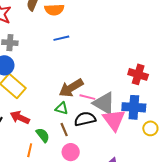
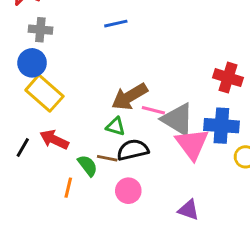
black semicircle: (85, 119) -> (133, 150), moved
brown line: (64, 130) -> (107, 158), moved, turned -56

